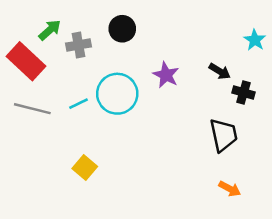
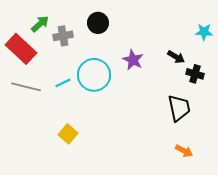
cyan star: (255, 40) -> (204, 32), turned -30

